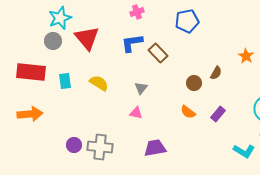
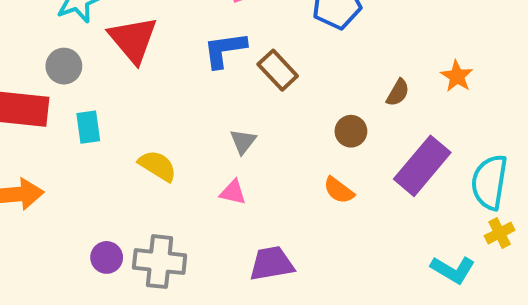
gray circle: (53, 41) -> (64, 66), moved
brown semicircle: (216, 73) -> (398, 93), moved
yellow semicircle: (99, 83) -> (158, 166), moved
purple rectangle: (218, 114) -> (422, 166), moved, size x1.8

